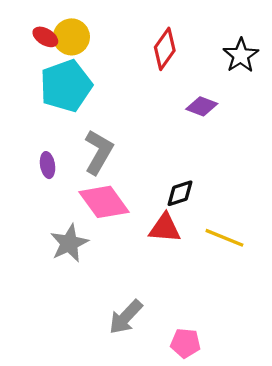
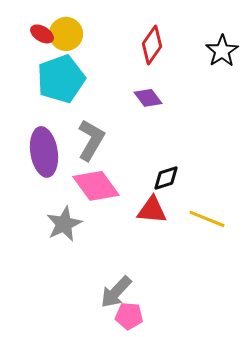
purple diamond: (202, 106) -> (148, 98), moved, turned 32
purple ellipse: (48, 165) -> (44, 152), size x2.0
pink pentagon: (185, 343) -> (129, 316), moved

